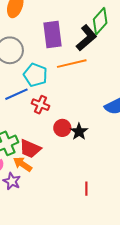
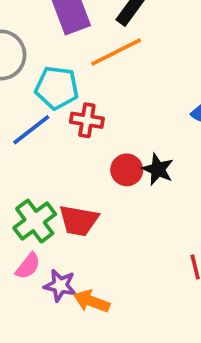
red cross: (41, 105) -> (87, 120), moved
orange arrow: (23, 164) -> (92, 301), moved

